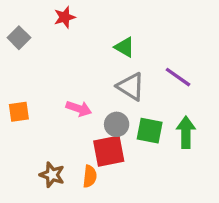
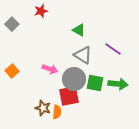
orange square: (19, 112) -> (12, 71), turned -32
gray circle: (117, 124) -> (74, 79), size x1.5
green arrow: (186, 132) -> (118, 84), turned 96
brown star: (52, 175) -> (43, 108), moved

